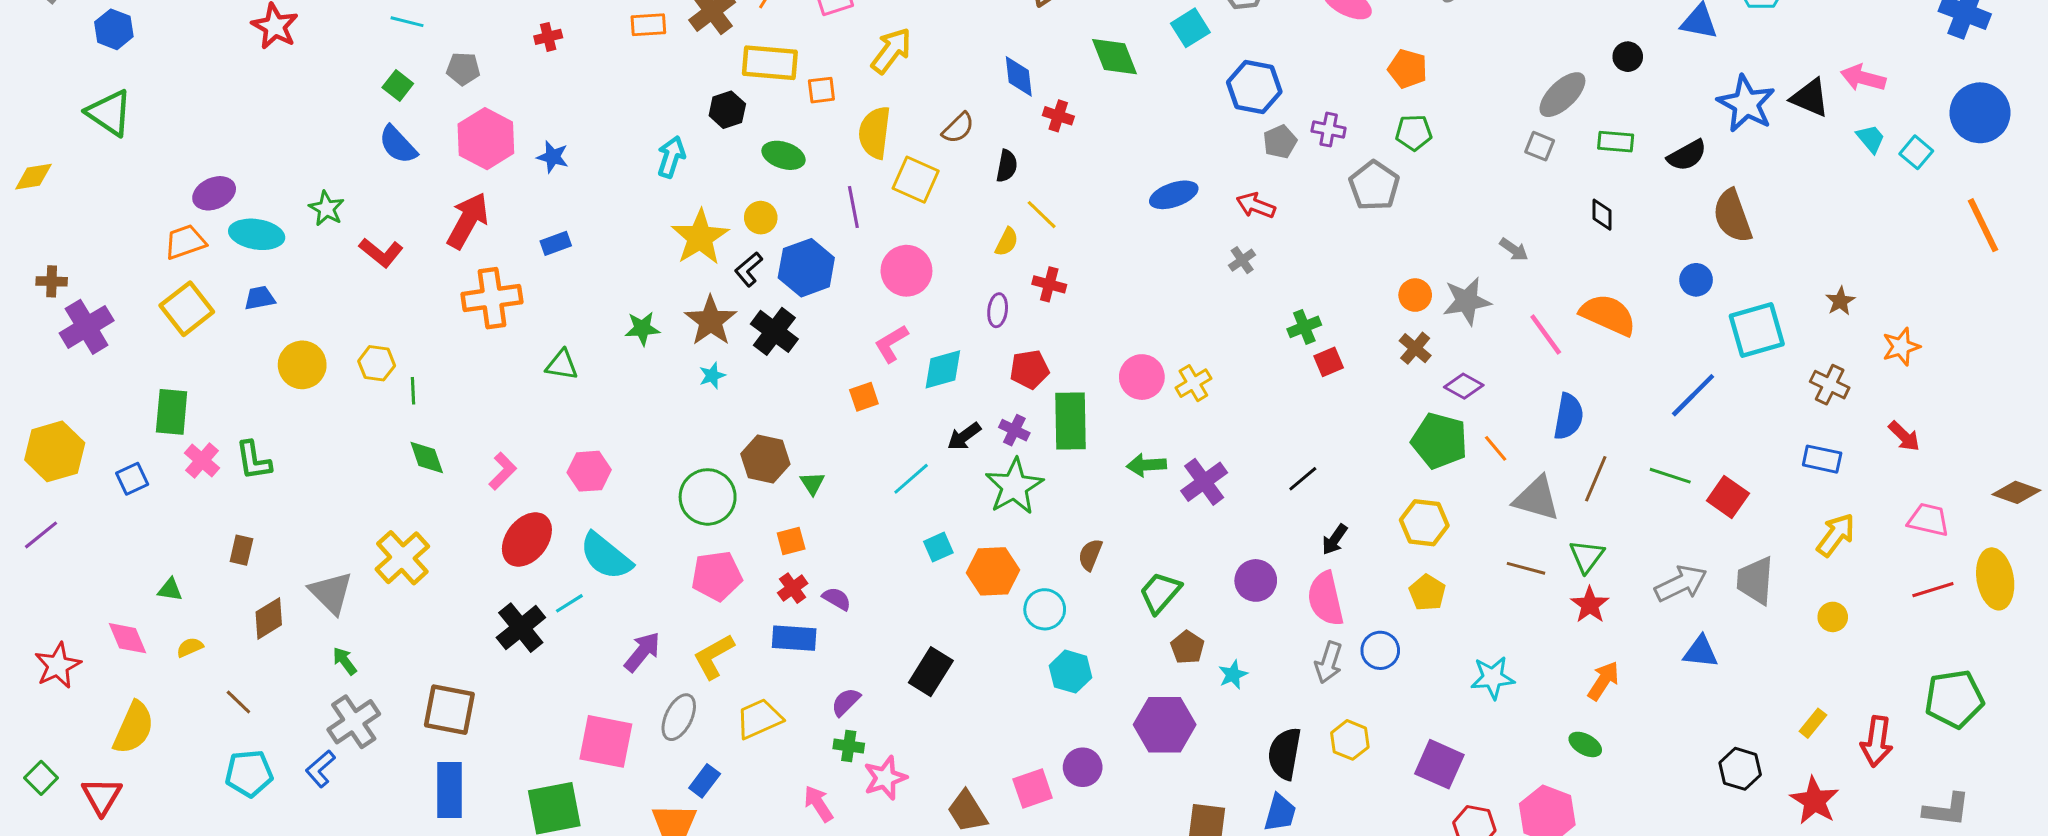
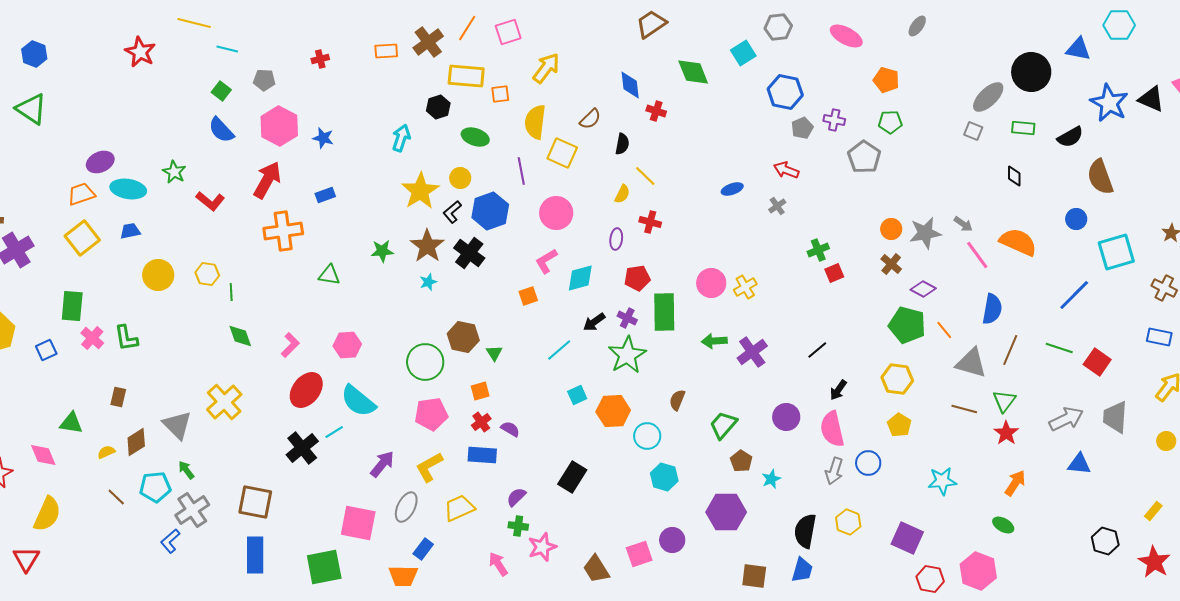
black circle: (1628, 57) -> (1031, 72), size x2.0
blue ellipse: (1174, 195) -> (732, 189), moved, size x0.7
gray arrow: (1514, 249) -> (963, 224), moved
green triangle: (170, 590) -> (71, 423), size x1.4
yellow semicircle: (190, 647) -> (106, 452), moved
cyan pentagon: (249, 773) -> (155, 487), moved

